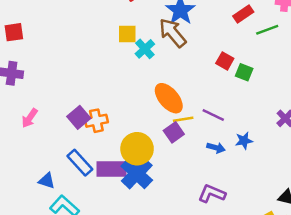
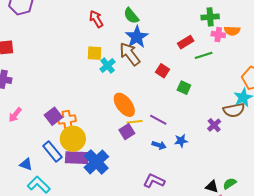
red square: (225, 61) -> (162, 71), moved
yellow circle: (137, 149) -> (73, 139), moved

